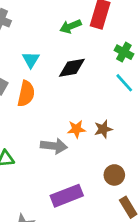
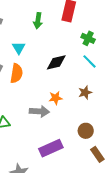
green arrow: (71, 26) -> (38, 21), moved, turned -56
black diamond: (72, 68) -> (56, 62), moved
brown star: (103, 129) -> (85, 92), moved

